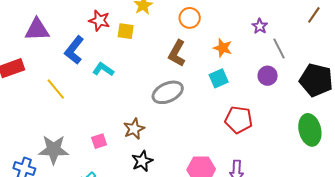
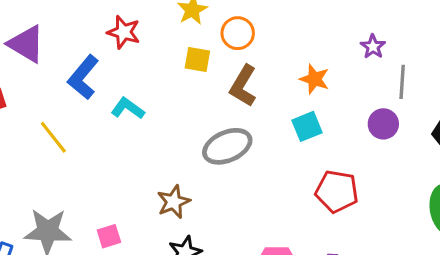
orange circle: (190, 18) -> (238, 33), moved
purple triangle: (37, 30) -> (26, 44), turned 32
yellow square: (126, 31) -> (197, 60), moved
gray line: (279, 48) -> (402, 82), turned 30
pink square: (99, 141) -> (109, 236), moved

